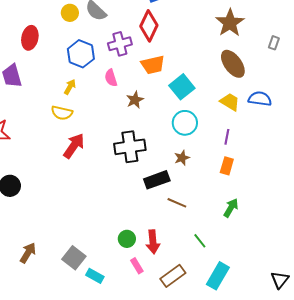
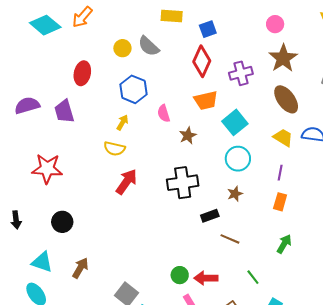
purple cross: (120, 44) -> (241, 73), moved
black rectangle: (157, 180) -> (210, 216), size x0.7
red arrow: (153, 242) -> (206, 278), turned 95
brown arrow: (28, 253) -> (80, 268), moved

